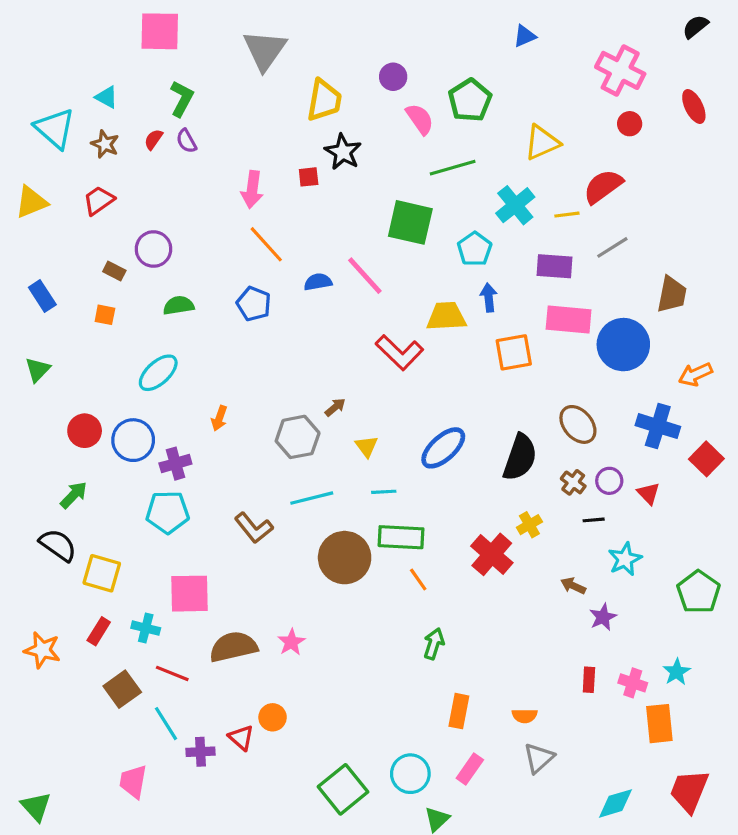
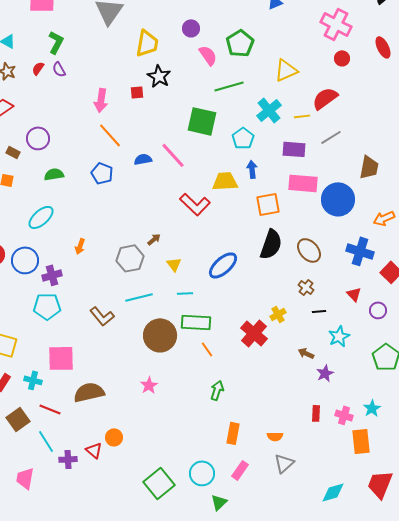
black semicircle: (520, 457) -> (271, 244), moved
purple circle: (609, 481) -> (378, 310), moved
pink star: (291, 642) -> (149, 385), moved

